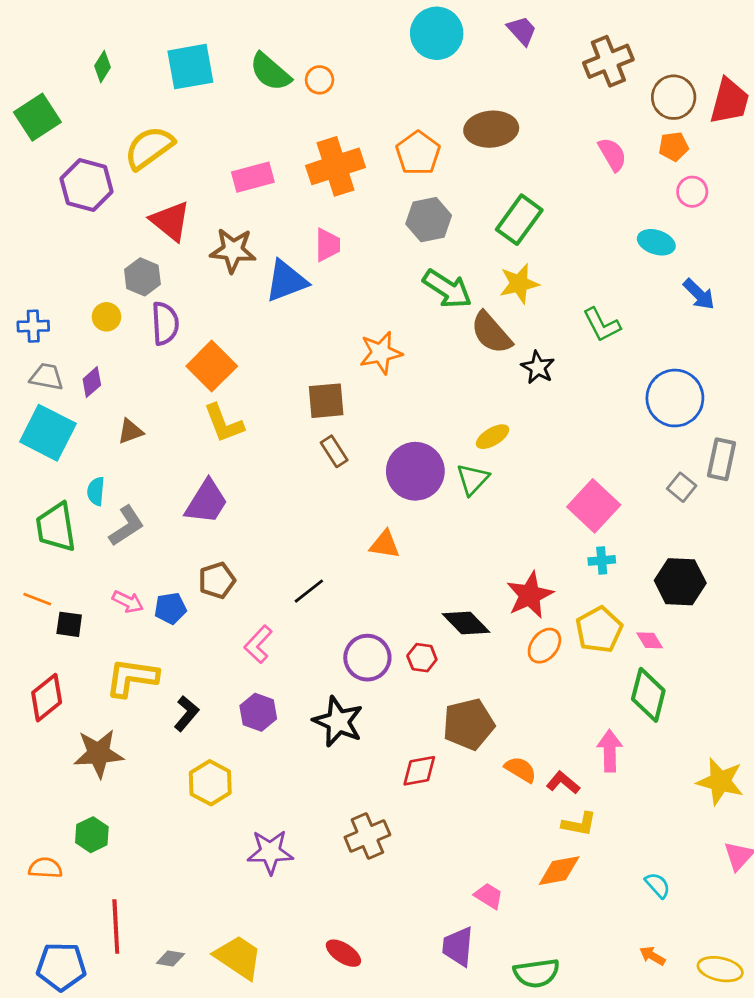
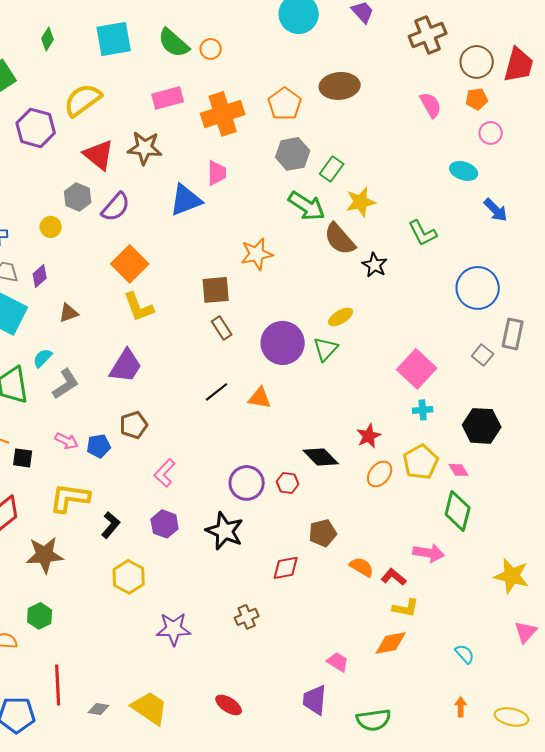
pink rectangle: (253, 177) -> (168, 98), moved
green rectangle: (519, 220) -> (332, 169), moved, size x0.7
brown star: (233, 250) -> (145, 148), moved
purple semicircle: (165, 323) -> (116, 207), moved, turned 44
cyan semicircle: (96, 491) -> (43, 358), turned 40
black line: (309, 591) -> (217, 392), moved
red star: (530, 595) -> (369, 436), size x0.7
brown pentagon: (469, 724) -> (323, 533), size x0.7
pink arrow: (610, 751) -> (429, 553), turned 100
brown cross: (367, 836) -> (247, 617), size x0.7
orange arrow: (652, 956) -> (461, 707), turned 60

